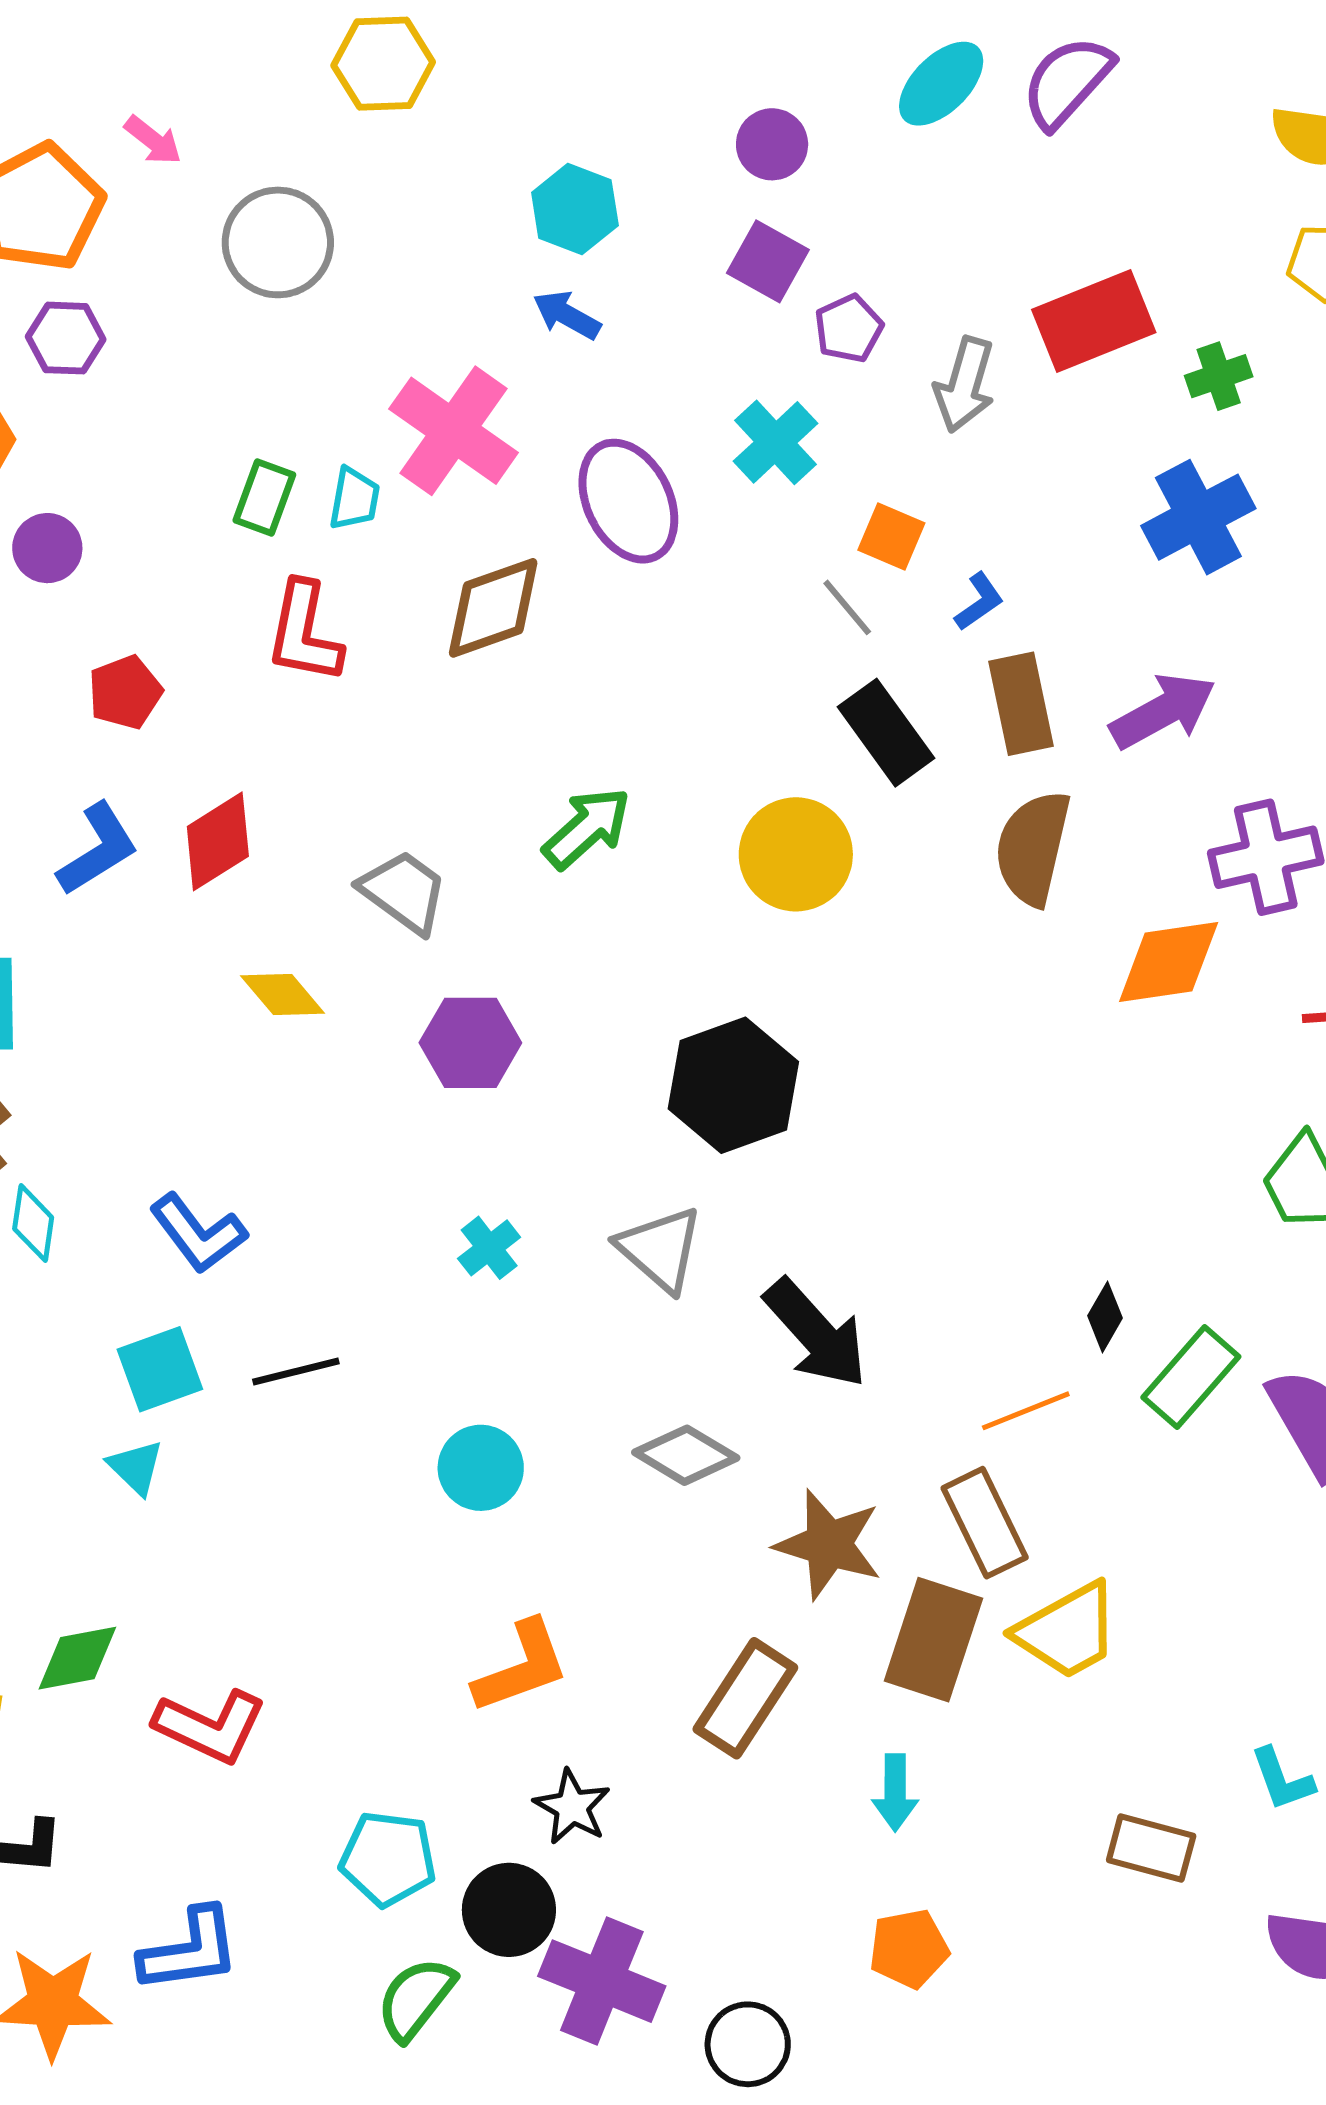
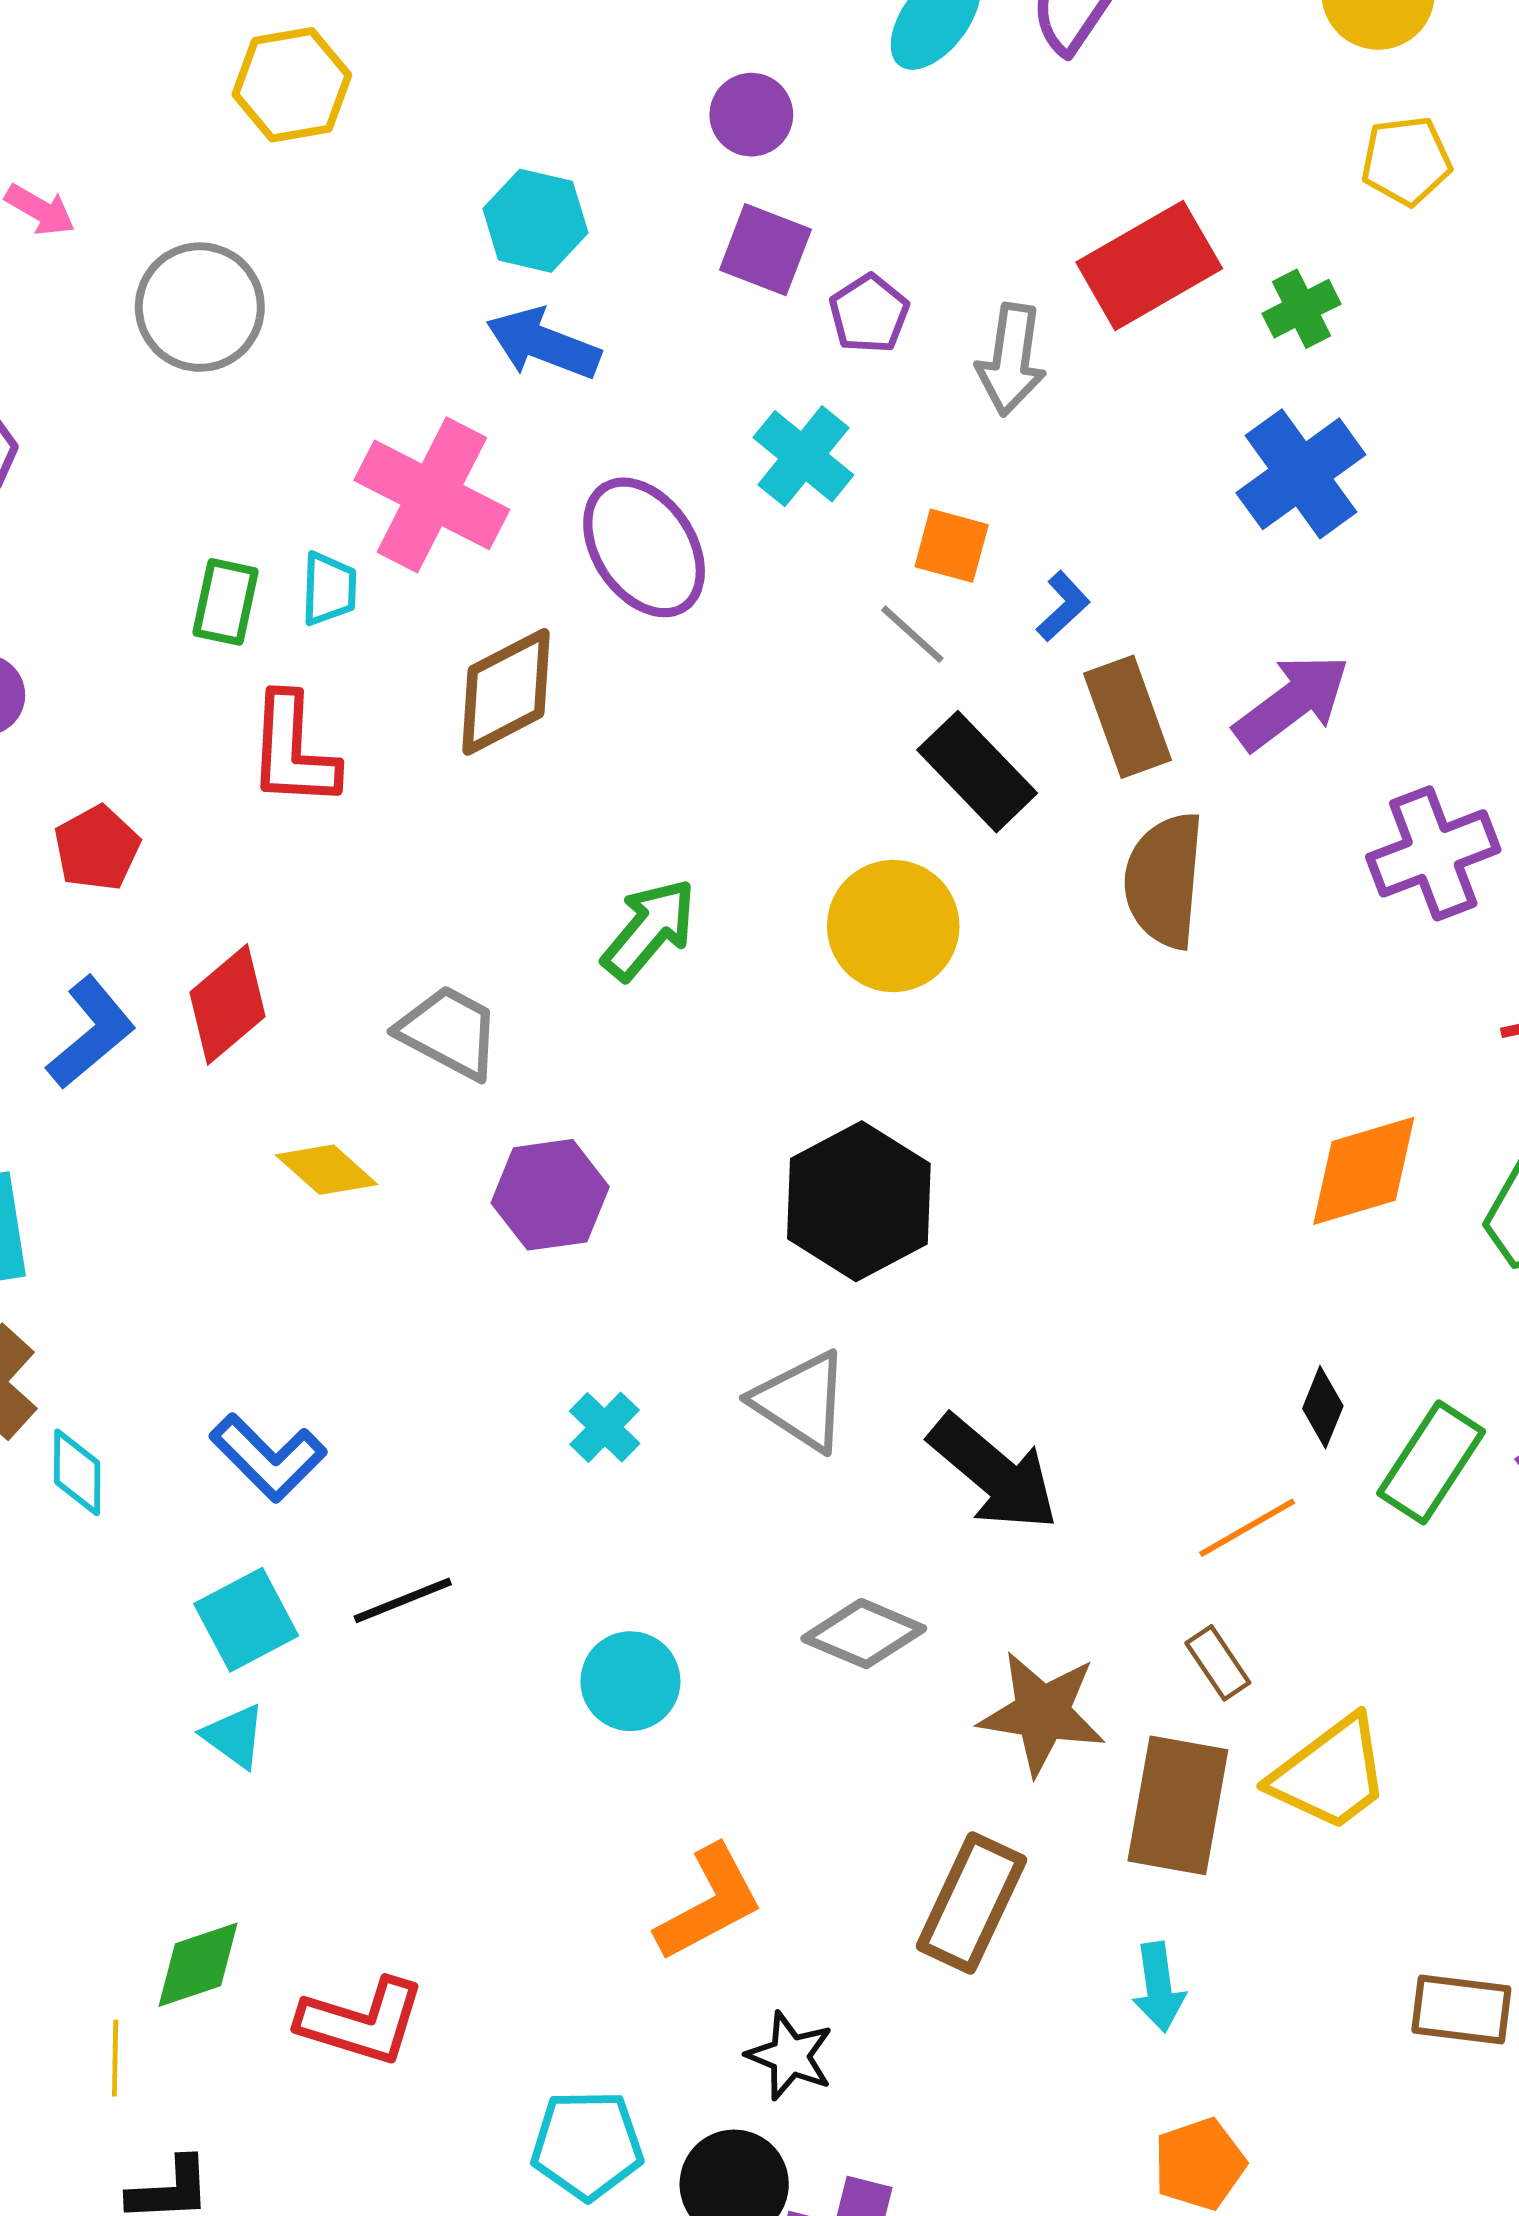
blue arrow: (567, 315) -> (543, 344), size x1.4
orange diamond: (1169, 962) -> (1364, 1171), moved
brown rectangle: (985, 1523) -> (1218, 1663), size x0.6

